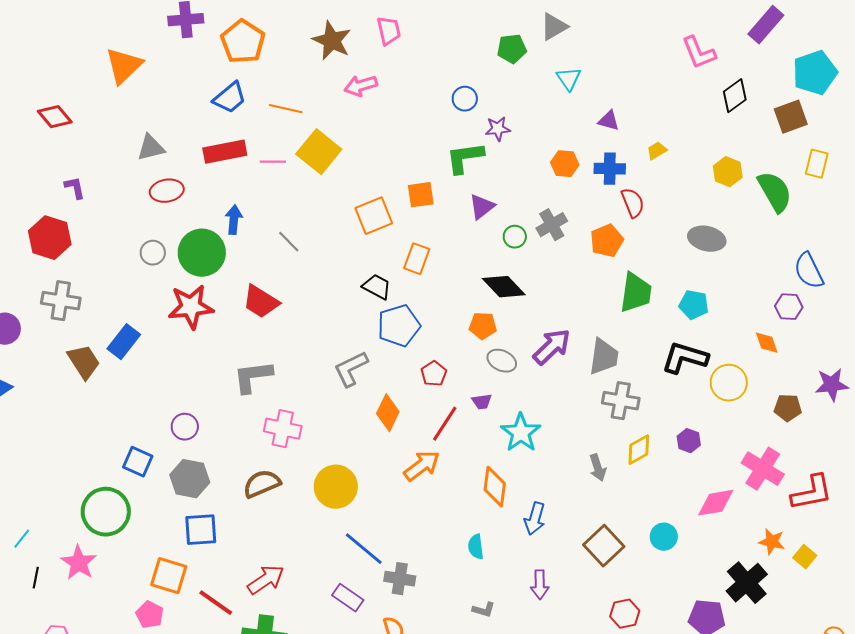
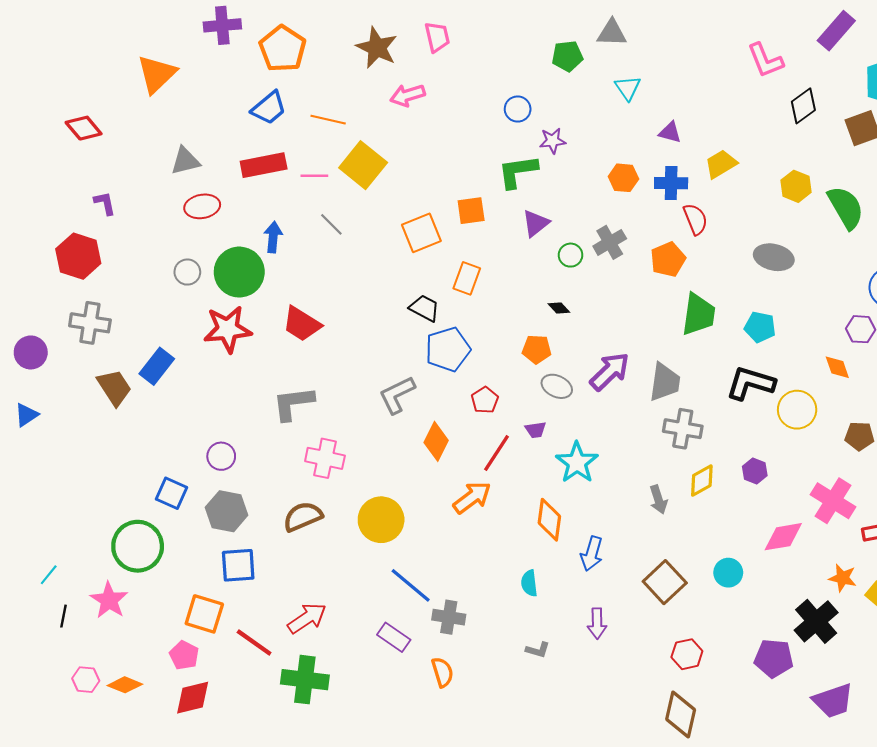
gray triangle: (554, 27) -> (612, 33), turned 32
yellow trapezoid: (657, 151) -> (721, 164), size x1.5
gray line: (289, 242) -> (331, 224), moved
black diamond: (504, 287) -> (559, 308), size x0.5

